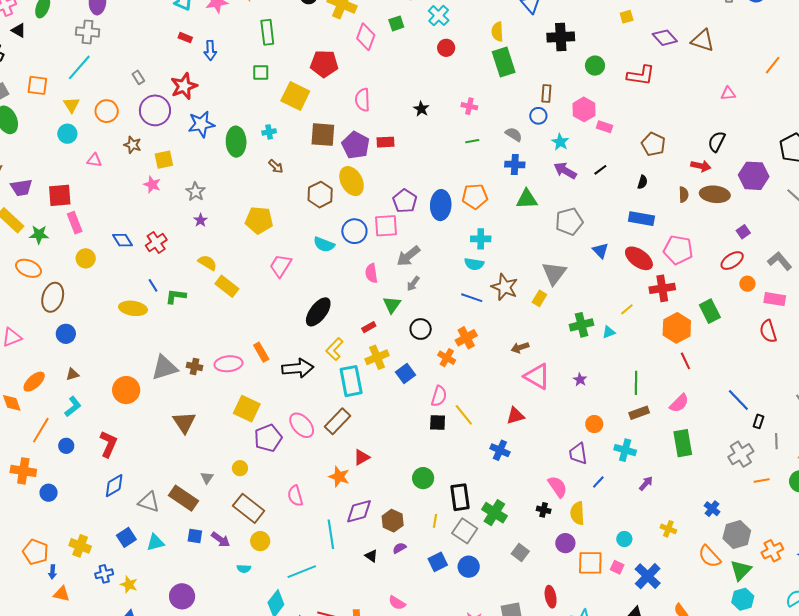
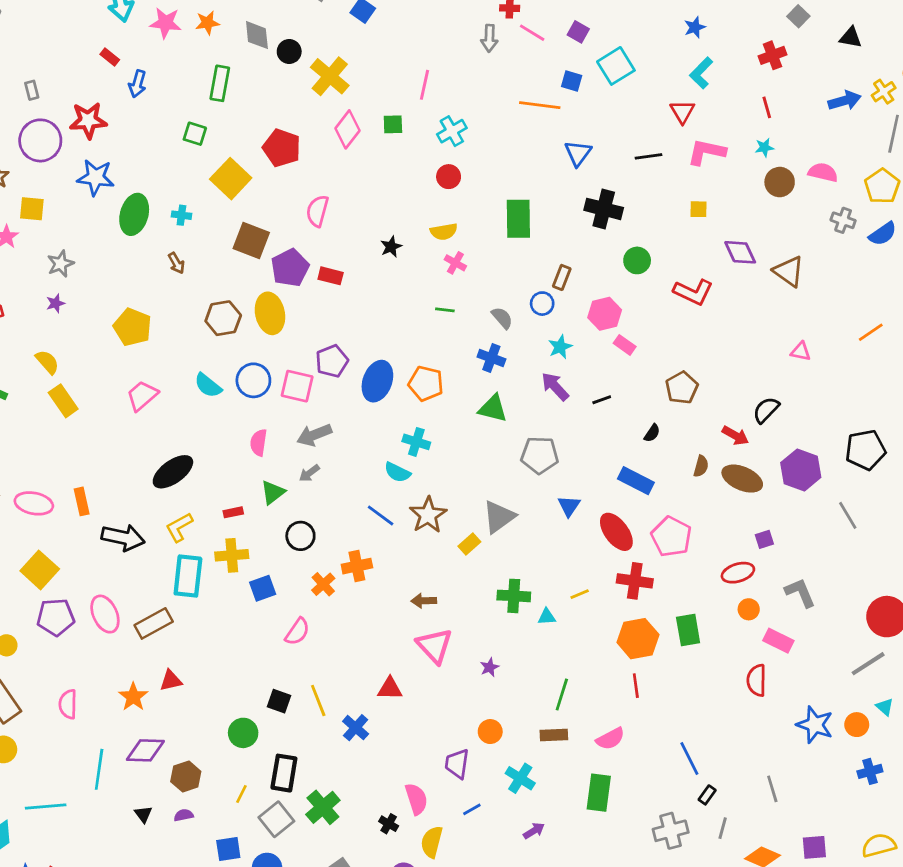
yellow semicircle: (497, 32) -> (444, 232), moved, turned -114
yellow line: (464, 415) -> (318, 701), moved
black square: (438, 423) -> (279, 701), moved

